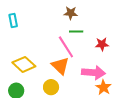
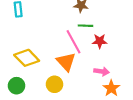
red star: (102, 44) -> (100, 41), moved
pink arrow: (93, 73) -> (102, 71), size x0.6

